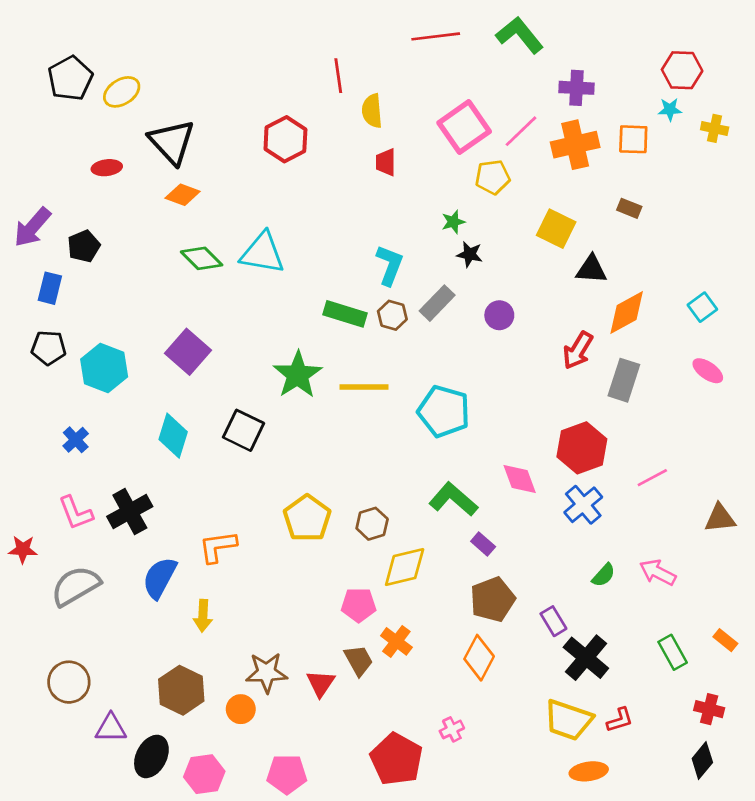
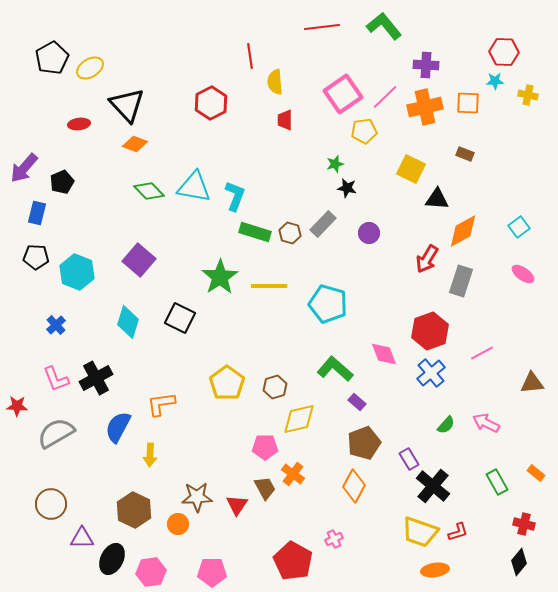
cyan L-shape: (390, 265) -> (235, 196), moved

